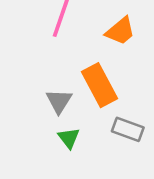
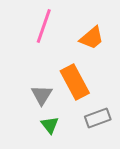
gray rectangle: (128, 129) -> (98, 118), turned -40

